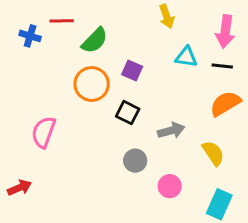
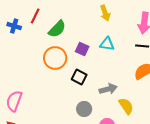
red line: (62, 21) -> (35, 16), turned -63
cyan triangle: (186, 57) -> (107, 44), moved
pink semicircle: (44, 132) -> (14, 101), moved
yellow semicircle: (213, 153) -> (126, 106), moved

